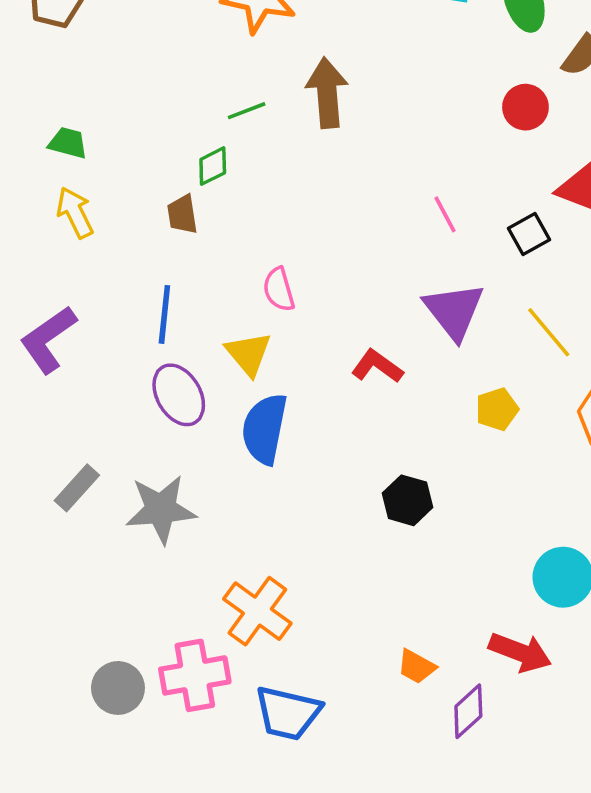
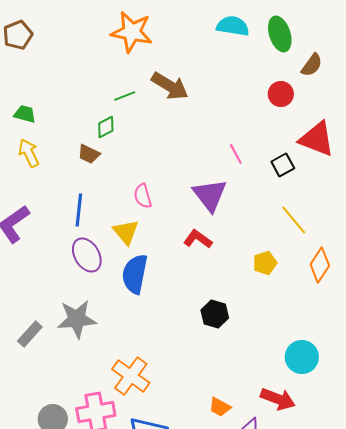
brown arrow: (327, 93) -> (170, 86), turned 126
brown trapezoid: (182, 214) -> (89, 154), turned -55
purple triangle: (454, 311) -> (210, 195), moved
gray rectangle: (77, 488) -> (30, 334), moved

